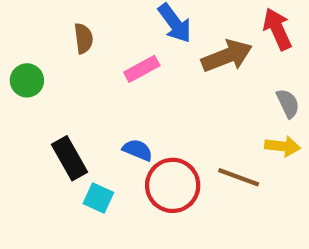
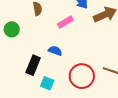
blue semicircle: (138, 150) -> (55, 51), moved
black rectangle: (70, 158) -> (33, 65), turned 54

